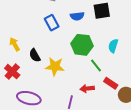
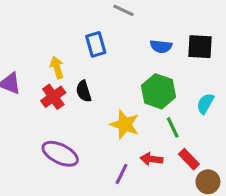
blue rectangle: (52, 23) -> (96, 44), moved
yellow star: (55, 66) -> (125, 124), moved
red cross: (12, 72) -> (53, 97), moved

